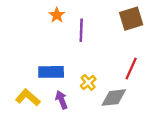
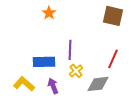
brown square: (131, 19) -> (113, 16), turned 30
purple line: (81, 30) -> (70, 50), moved

